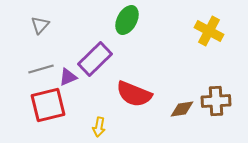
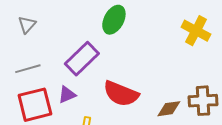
purple triangle: (68, 77) -> (67, 95), moved

